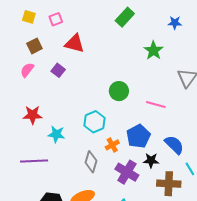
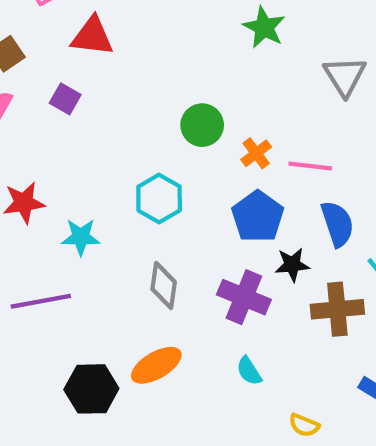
pink line: (156, 104) -> (310, 166), moved
orange cross: (112, 145) -> (256, 153), moved
blue semicircle: (174, 145) -> (337, 224), turned 35

